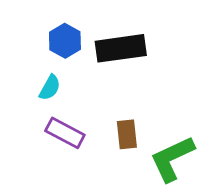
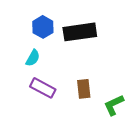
green L-shape: (172, 159) -> (114, 105), size x0.7

